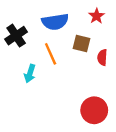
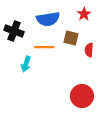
black cross: (16, 36) -> (14, 31), turned -36
orange line: (51, 54) -> (44, 47), turned -66

